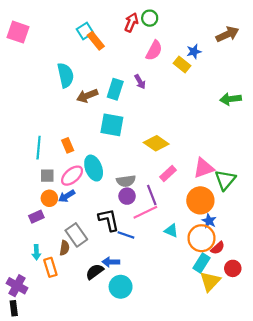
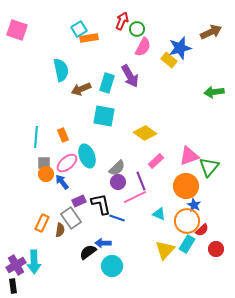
green circle: (150, 18) -> (137, 29), moved
orange rectangle: (96, 41) -> (89, 38), turned -60
blue star: (194, 52) -> (180, 48), size x1.6
purple arrow: (140, 82) -> (130, 76), size x1.6
gray semicircle: (126, 181) -> (117, 168), turned -36
blue arrow: (67, 196) -> (62, 182), turned 84
orange circle: (49, 198) -> (46, 174), moved
purple rectangle: (36, 217) -> (79, 201), moved
cyan arrow: (36, 252) -> (34, 262), moved, size x1.6
orange rectangle: (50, 267) -> (42, 223), moved, turned 42
yellow triangle: (210, 281) -> (165, 250), moved
purple cross: (17, 286) -> (16, 265), turned 30

